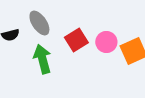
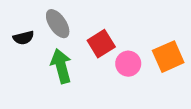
pink circle: (106, 42) -> (128, 64), moved

